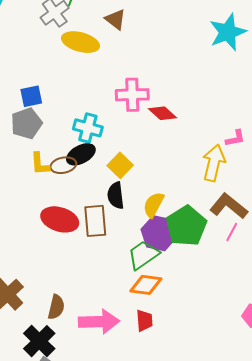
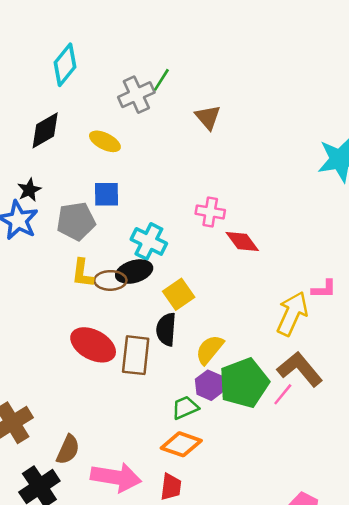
yellow ellipse: (81, 42) -> (105, 141), moved, size x0.7
pink cross: (132, 95) -> (210, 212), size x0.7
blue square: (31, 96) -> (106, 194), moved
pink line: (232, 232) -> (283, 394), moved
purple hexagon: (159, 233) -> (209, 385), size x0.7
green trapezoid: (143, 255) -> (185, 408), size x0.7

